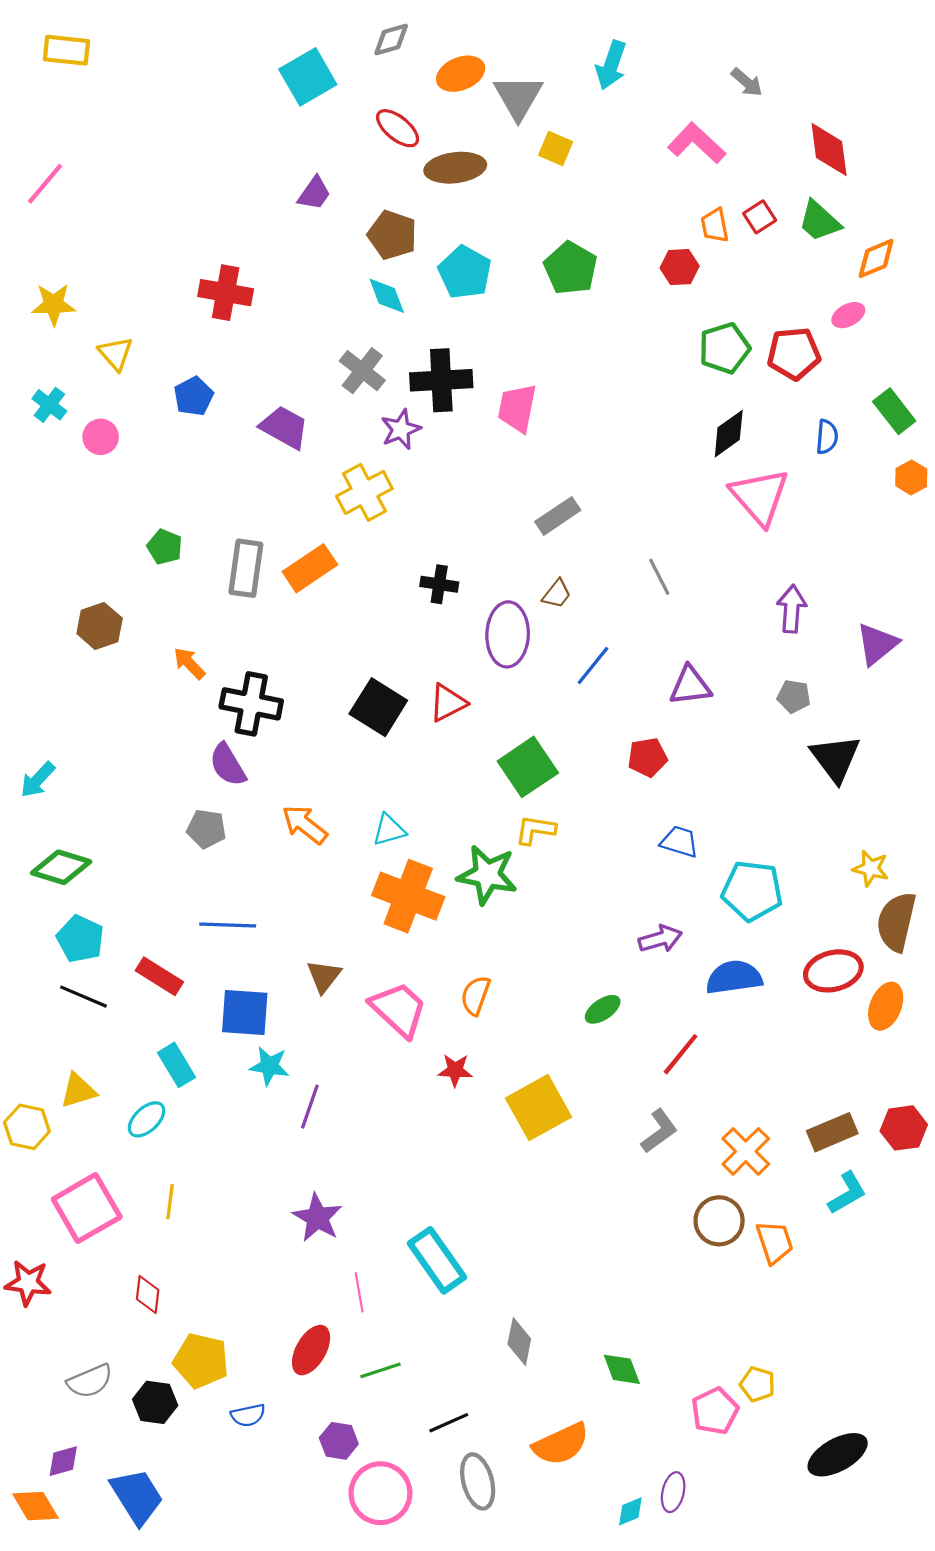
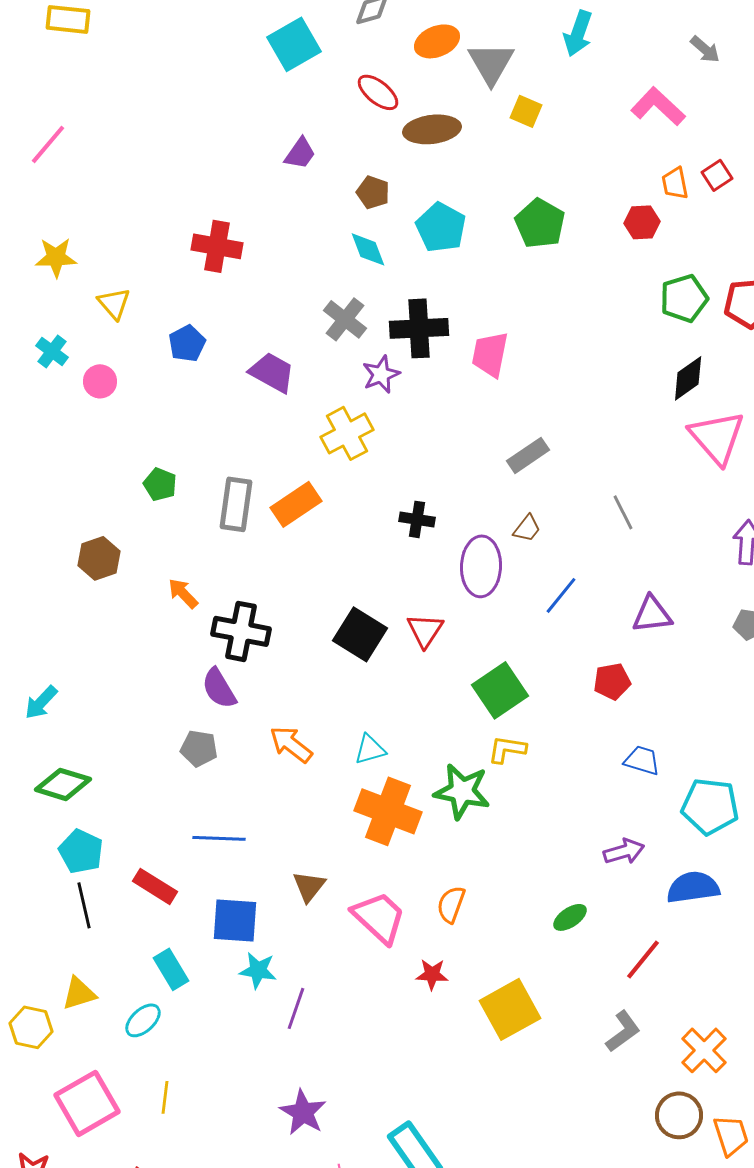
brown pentagon: (392, 235) -> (373, 192), size x0.7
red triangle: (448, 703) -> (425, 630), turned -30
black line: (84, 997) -> (84, 905), turned 54

